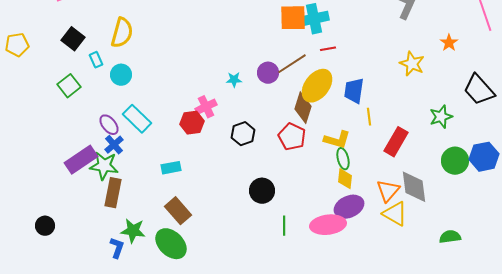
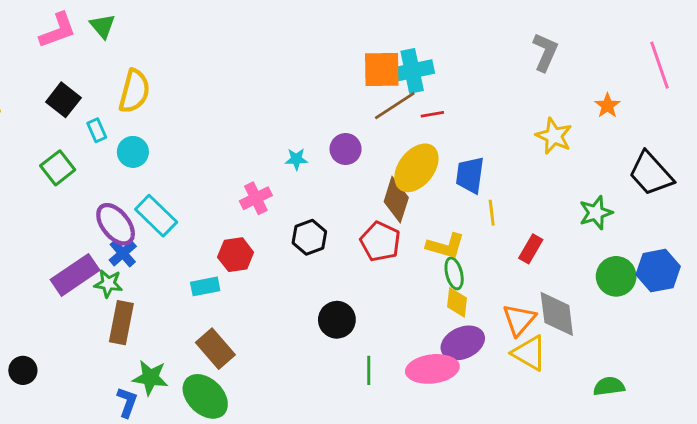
brown line: (292, 64) -> (395, 106), moved
red hexagon: (192, 123) -> (236, 255), moved
purple ellipse: (109, 125) -> (116, 224), size x1.4
red rectangle: (396, 142) -> (531, 249), size x0.7
green star: (104, 166) -> (108, 284), size x0.7

